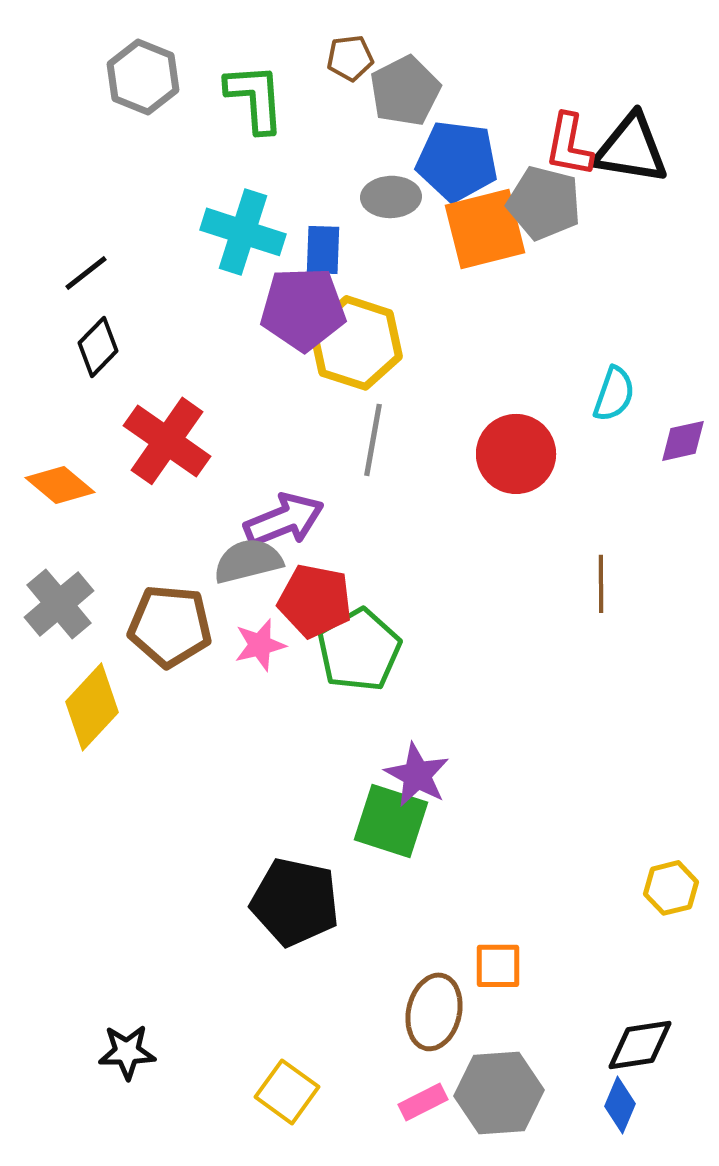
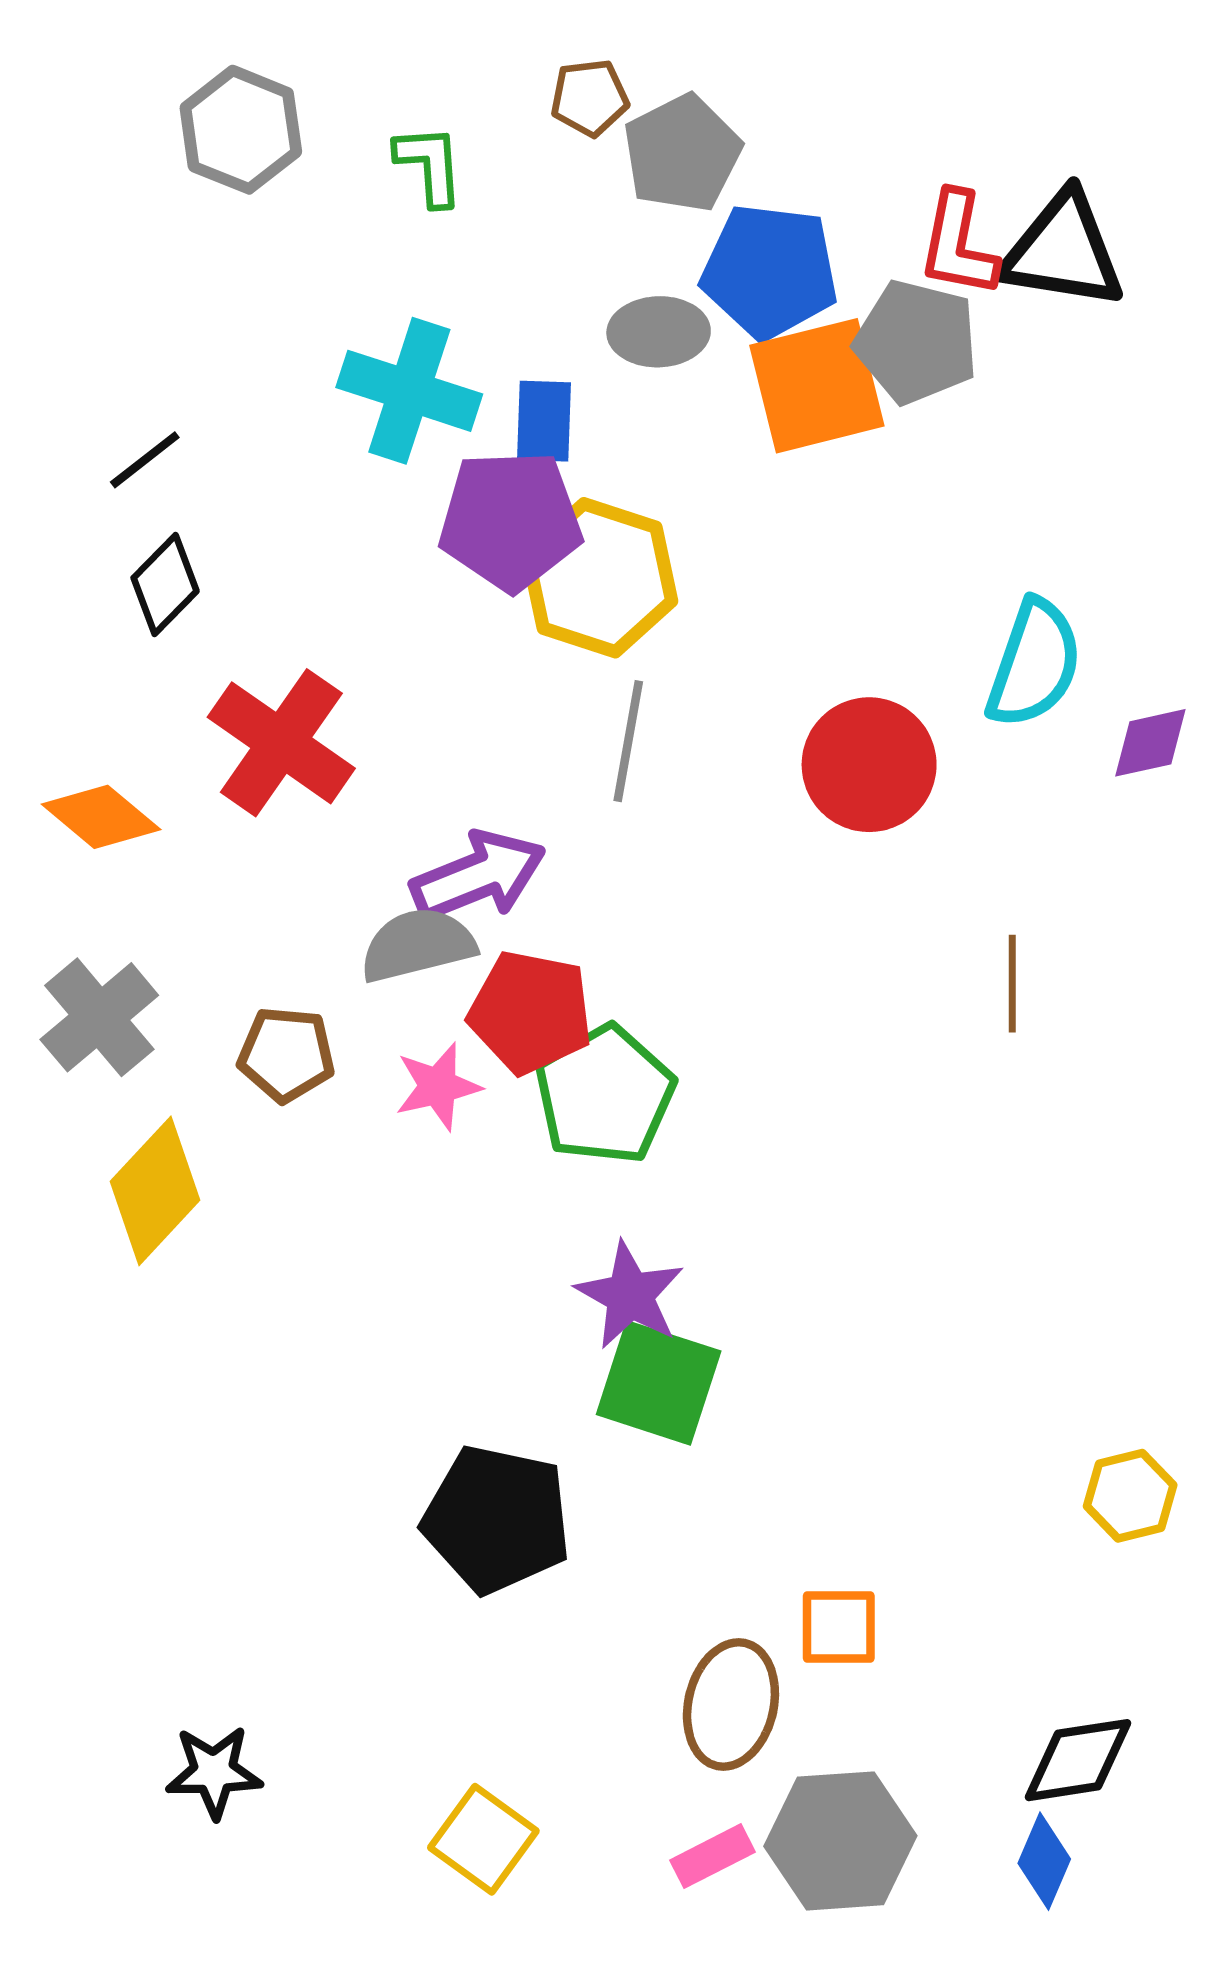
green L-shape: (255, 98) -> (429, 165), size x0.7
cyan semicircle: (614, 394) -> (1034, 664), size x1.4
brown pentagon: (170, 626) -> (286, 1054), size x0.7
purple star: (417, 775) -> (630, 1295), moved

